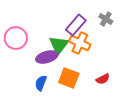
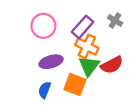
pink circle: (16, 38) -> (43, 26), moved
green triangle: (59, 45) -> (89, 66), moved
red semicircle: (103, 79) -> (112, 65), moved, size x1.5

